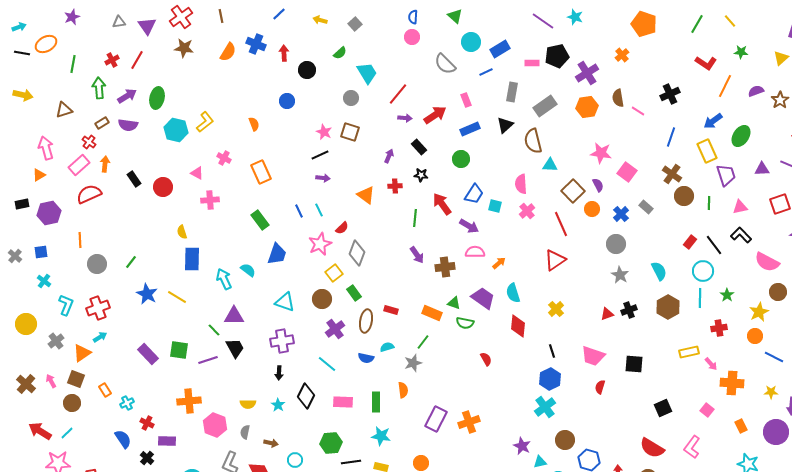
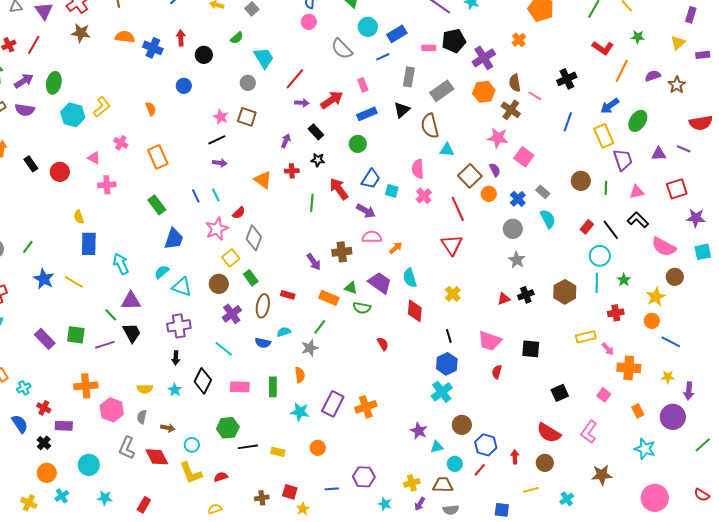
blue cross: (256, 44) -> (153, 48), moved
orange semicircle: (228, 52) -> (125, 37), turned -114
brown cross: (672, 174) -> (511, 110), moved
purple arrow: (417, 255) -> (314, 262), moved
red triangle: (555, 260) -> (452, 245), turned -30
cyan semicircle: (248, 270) -> (162, 272), moved, turned -77
cyan semicircle: (659, 271) -> (548, 219), moved
cyan star: (381, 436) -> (300, 412), moved

